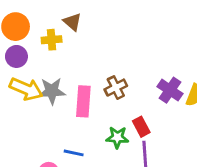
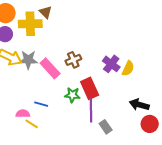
yellow cross: (52, 40) -> (30, 24), size x1.6
pink rectangle: (83, 101) -> (50, 68), turned -50
red rectangle: (141, 127) -> (90, 88), size x1.5

